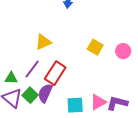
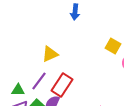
yellow square: (95, 47) -> (113, 46), moved

